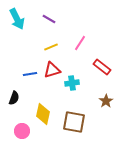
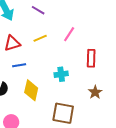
red rectangle: (102, 67) -> (91, 58), turned 54
red triangle: (52, 70) -> (12, 43), moved
yellow diamond: (43, 114) -> (31, 90), moved

